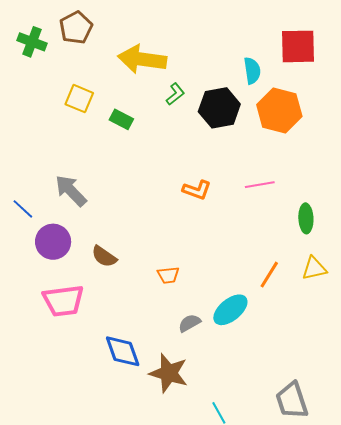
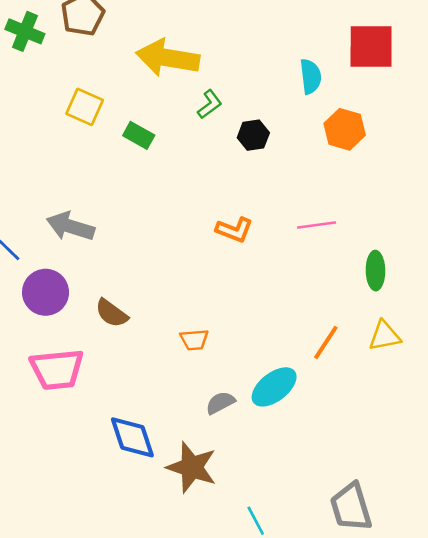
black hexagon: (219, 108) -> (253, 135), moved, size x0.6
orange hexagon: (279, 111) -> (345, 129), size x0.7
gray arrow: (71, 191) -> (70, 226), turned -30

